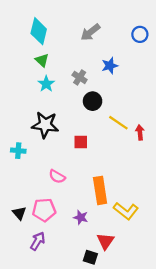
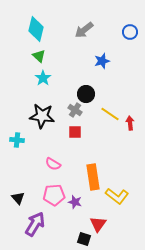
gray cross: (80, 77) -> (75, 110), moved
pink pentagon: (44, 210) -> (54, 195), moved
purple arrow: (38, 241) -> (35, 224), size x1.4

